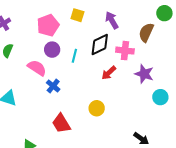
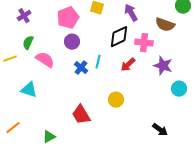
brown semicircle: (146, 32) -> (165, 25), turned -96
cyan line: (74, 56) -> (98, 62), moved
pink semicircle: (37, 68) -> (45, 60), moved
blue cross: (53, 86) -> (81, 68), moved

